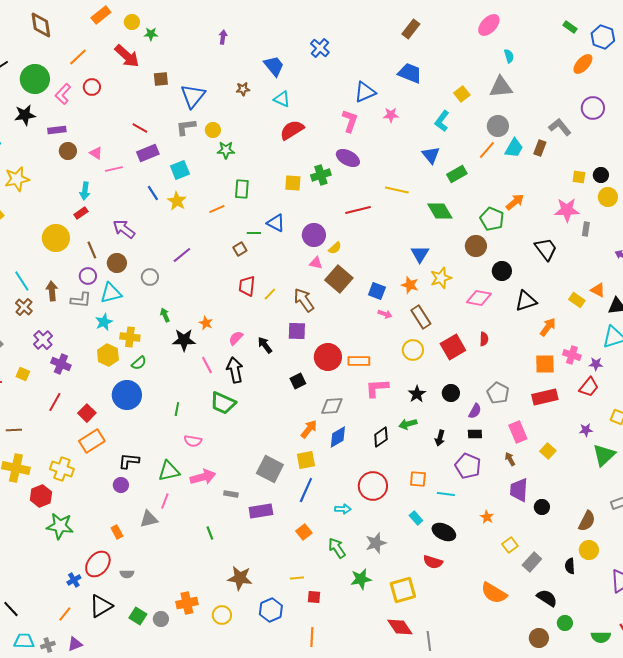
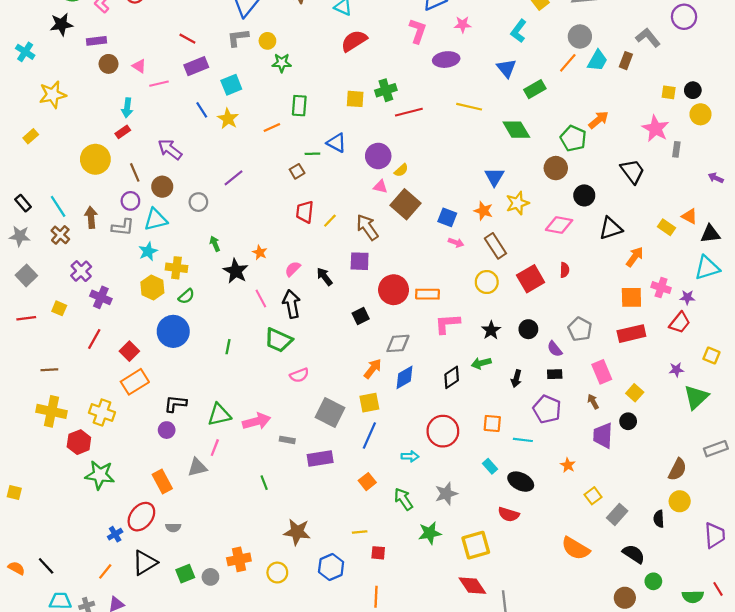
purple ellipse: (348, 158) -> (446, 60), moved, turned -35
red line: (358, 210) -> (409, 112), moved
pink star: (567, 210) -> (656, 129), turned 30
black star: (184, 340) -> (236, 271), turned 30
purple semicircle: (475, 411) -> (555, 349), turned 112
pink semicircle: (193, 441) -> (299, 375), moved, turned -30
black circle: (542, 507) -> (628, 421), moved
orange rectangle: (117, 532) -> (162, 482), size x1.5
green square: (138, 616) -> (185, 574), turned 36

